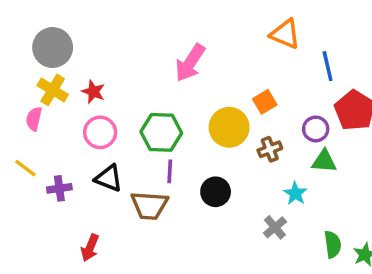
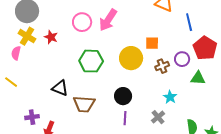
orange square: (265, 102) -> (152, 43), turned 32
pink circle: (100, 132) -> (82, 22), moved
brown cross: (270, 149) -> (162, 66), moved
green triangle: (324, 161) -> (198, 78), moved
purple line: (170, 171) -> (125, 118), moved
purple cross: (59, 188) -> (32, 117), moved

